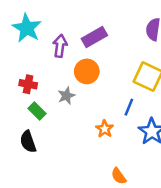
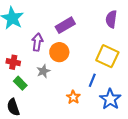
purple arrow: (60, 46) -> (37, 42), moved

